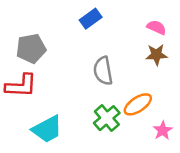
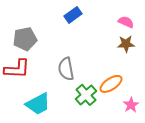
gray semicircle: (103, 71) -> (66, 69), moved

